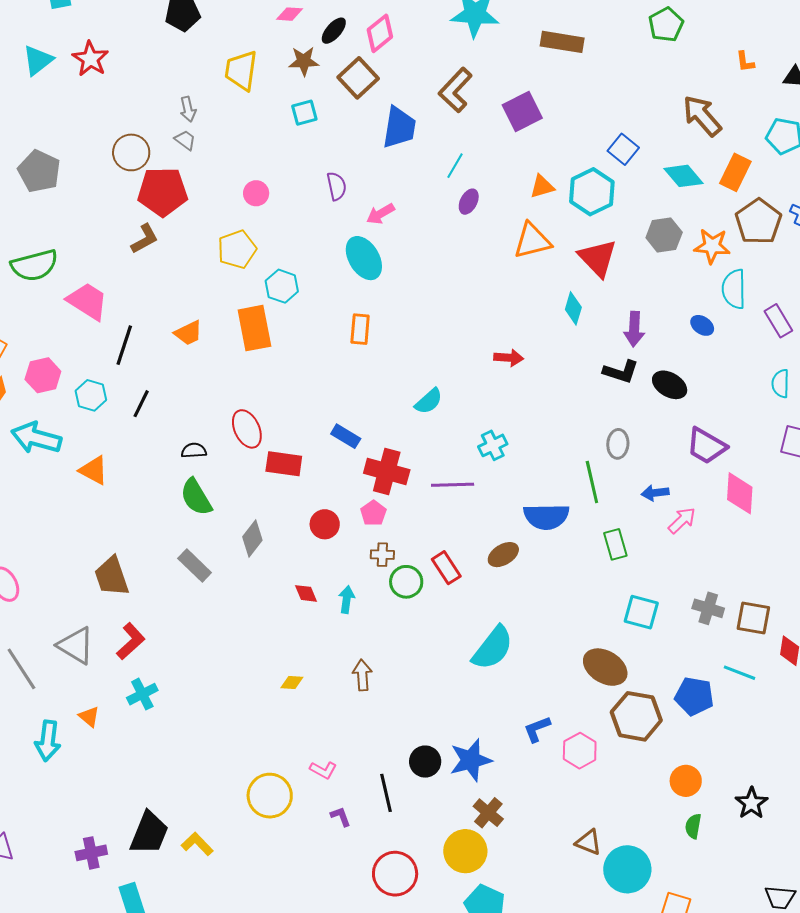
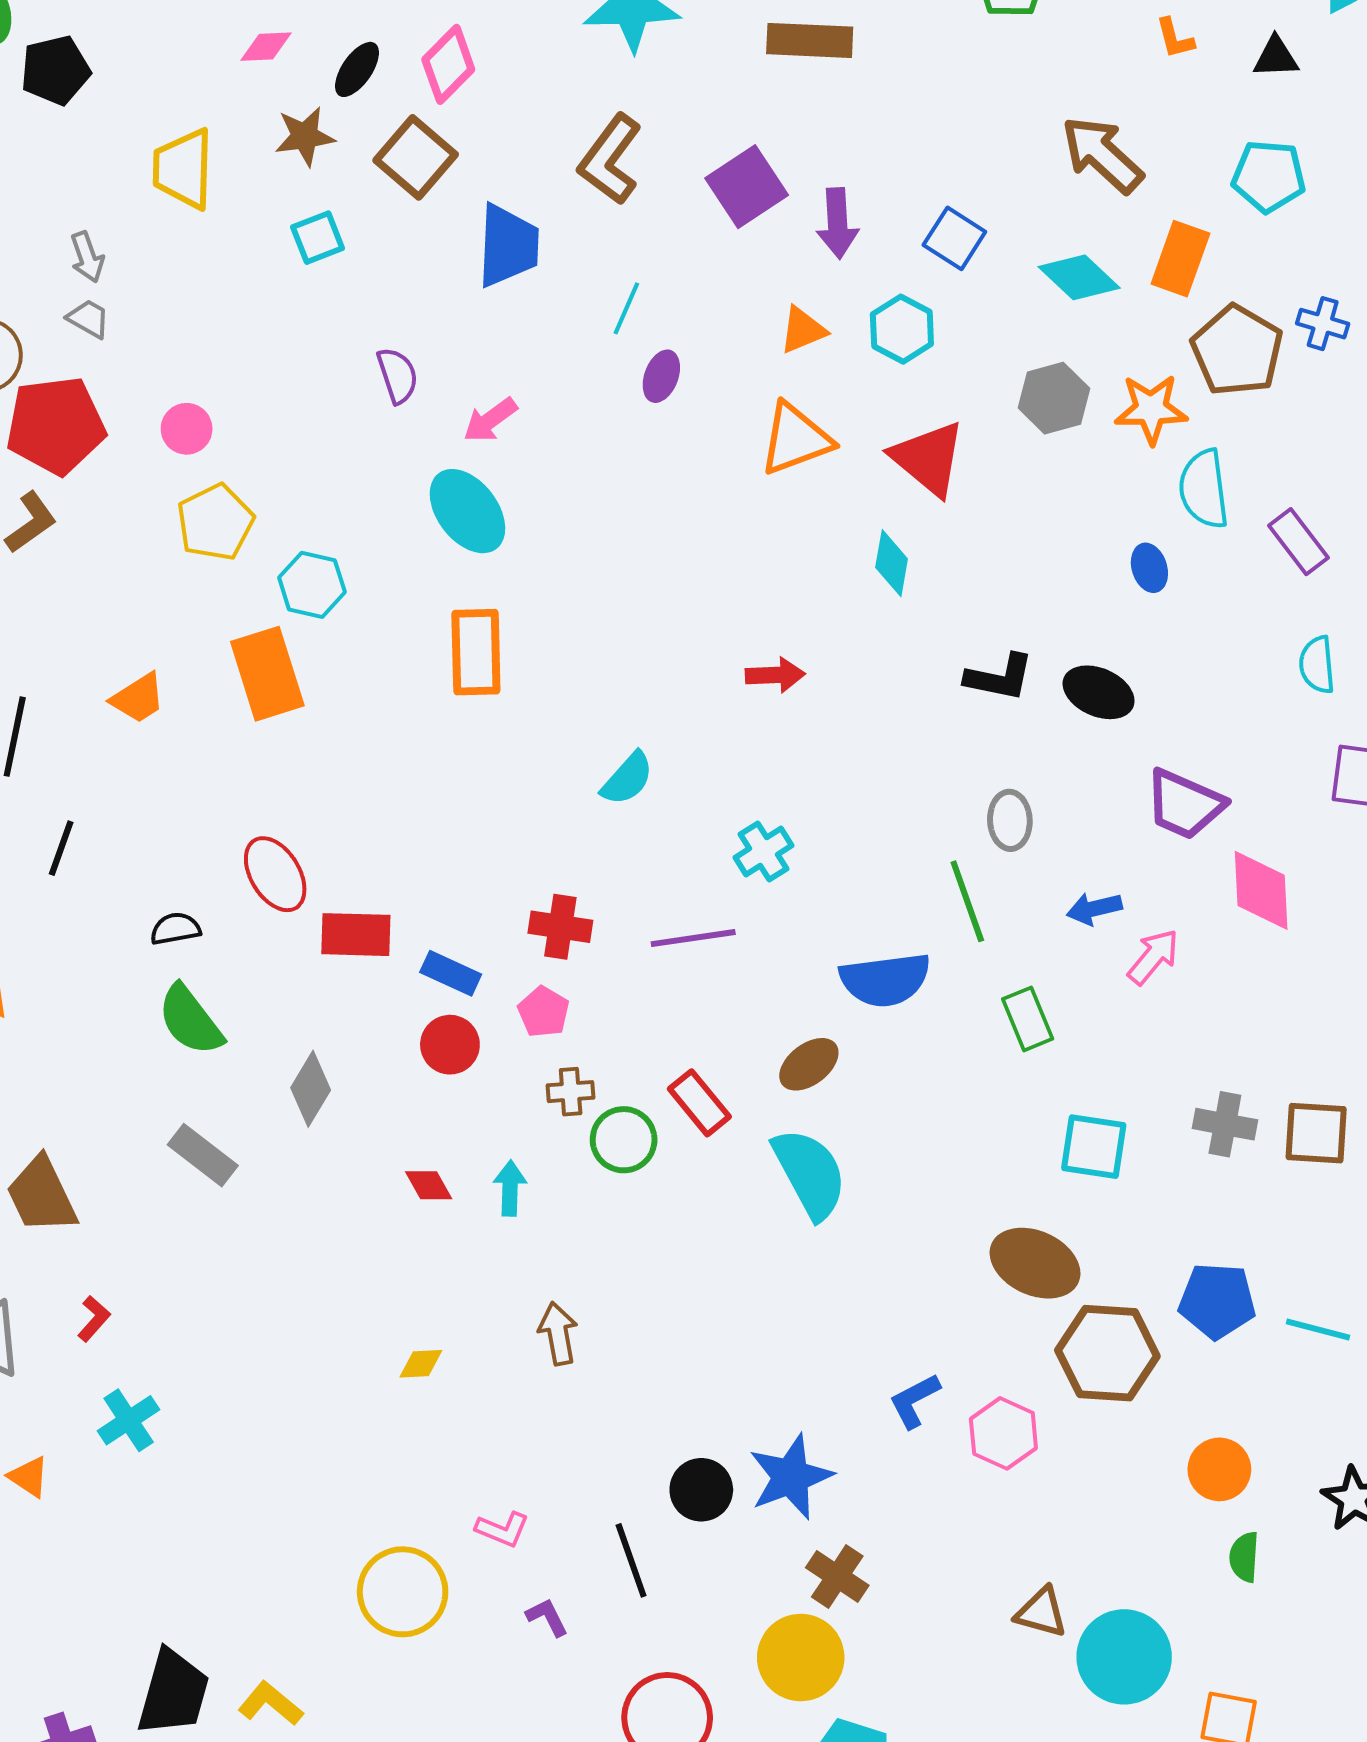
cyan hexagon: (592, 192) -> (902, 329), size x0.7
pink circle: (256, 193) -> (187, 429), moved
blue ellipse: (702, 325) -> (1149, 568), turned 45
orange rectangle: (360, 329) -> (476, 652), size x1.4
purple arrow: (634, 329) -> (838, 223), moved
blue rectangle: (346, 436) -> (451, 973), moved
red cross: (387, 472) -> (560, 927), size x0.7
red L-shape: (131, 641) -> (94, 1319), size x0.6
cyan semicircle: (493, 648) -> (810, 1173), moved, turned -60
cyan line: (740, 673) -> (1318, 1330), moved

